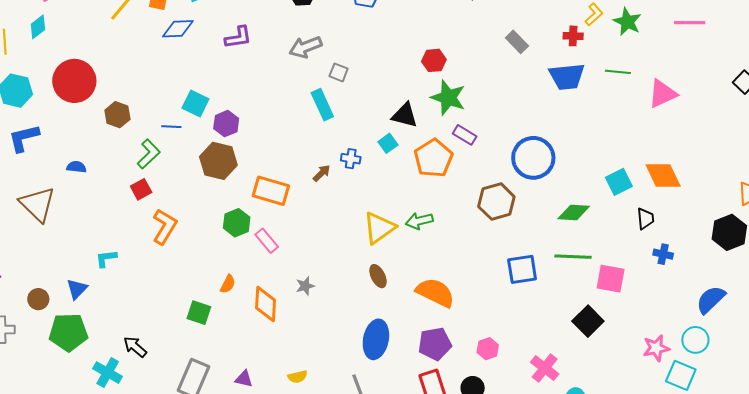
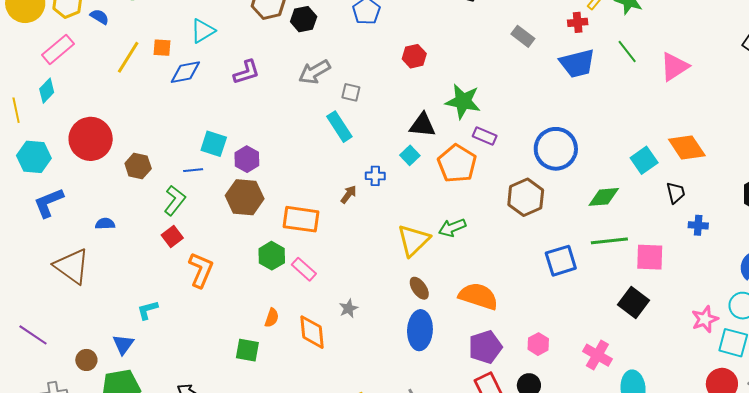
red hexagon: (434, 60) -> (414, 56), moved
green line: (618, 72) -> (627, 52), turned 55
blue ellipse: (376, 339) -> (420, 330), moved

